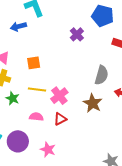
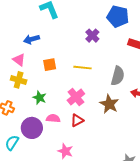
blue arrow: (18, 26) -> (32, 39), moved
yellow line: (37, 90) -> (82, 68), moved
green star: (13, 98) -> (40, 98), moved
purple circle: (18, 141) -> (32, 128), moved

